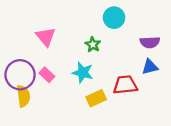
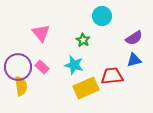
purple semicircle: (150, 42) -> (134, 38), turned -30
yellow rectangle: (96, 98) -> (86, 88), size x1.4

